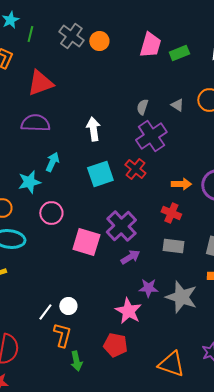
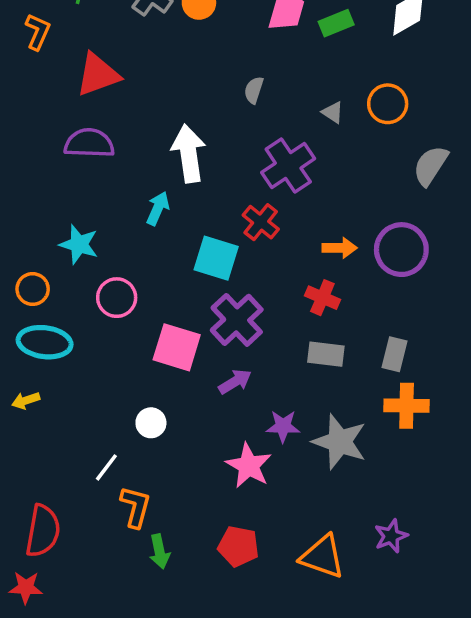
gray semicircle: (142, 107) -> (254, 90), moved
white arrow: (93, 129) -> (189, 154), size x1.4
cyan arrow: (52, 162) -> (158, 208), moved
cyan square: (100, 174) -> (216, 258), moved, turned 36
cyan star: (29, 182) -> (79, 244), turned 30
purple arrow: (130, 257) -> (235, 382), moved
white circle: (68, 306) -> (151, 423), moved
red pentagon: (115, 345) -> (238, 546), moved

